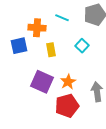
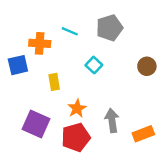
yellow rectangle: (51, 50) -> (54, 82), moved
purple square: (42, 82) -> (36, 124), moved

